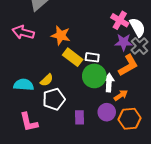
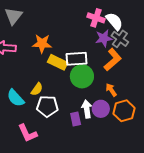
white rectangle: (92, 57) -> (76, 59), size x1.5
white arrow: (109, 83) -> (87, 109), moved
cyan semicircle: (24, 85) -> (16, 98), turned -126
orange arrow: (121, 95) -> (111, 90), turned -80
white pentagon: (54, 99) -> (47, 106), turned 30

